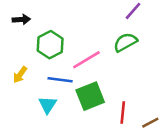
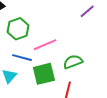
green semicircle: (125, 42) -> (73, 62), moved

